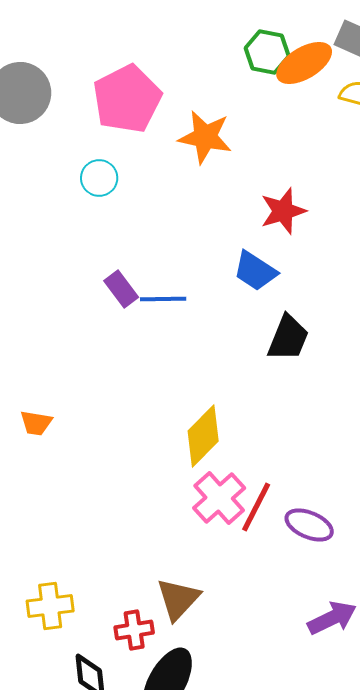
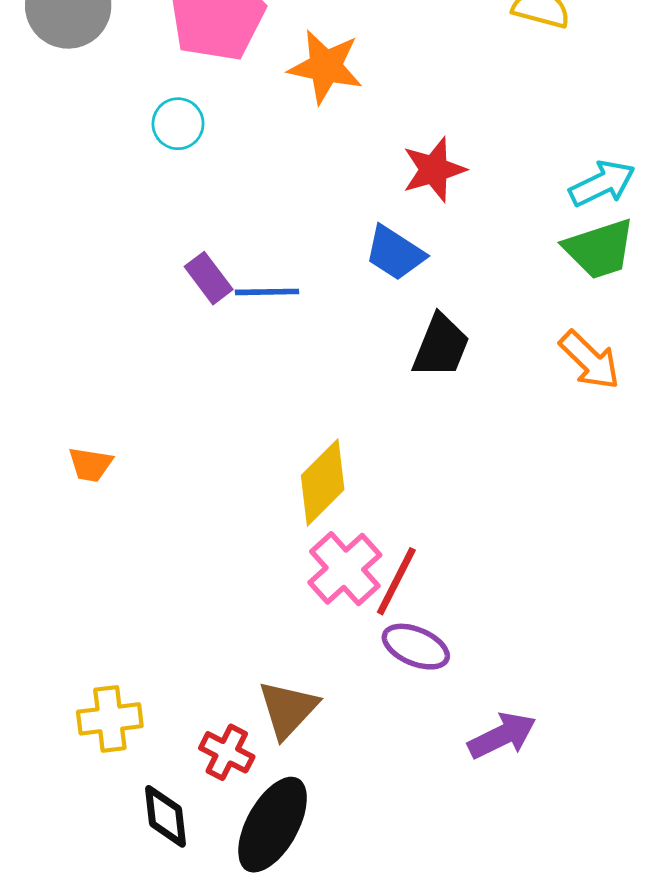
purple ellipse: (309, 525) -> (416, 647), moved
red cross: (134, 630) -> (227, 752), turned 36

